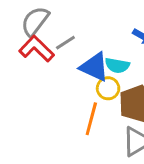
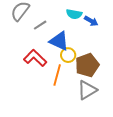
red L-shape: (37, 49) -> (35, 58), moved
cyan semicircle: (117, 65) -> (74, 14), moved

